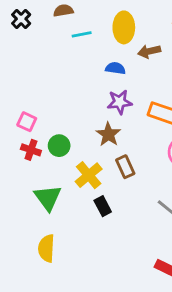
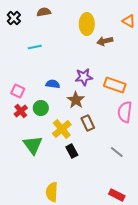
cyan line: (82, 34) -> (35, 47), moved
blue semicircle: (115, 68) -> (53, 84), moved
red cross: (31, 150) -> (21, 111), turned 32
yellow semicircle: (46, 248) -> (52, 192), moved

